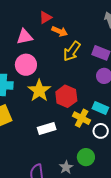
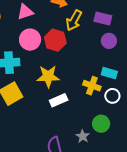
yellow star: (39, 91) -> (48, 76), moved, turned -30
red hexagon: (66, 96) -> (55, 40), moved

